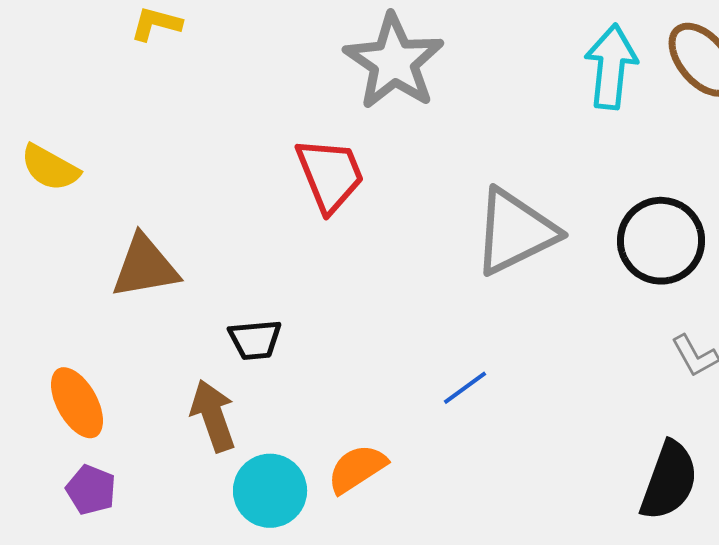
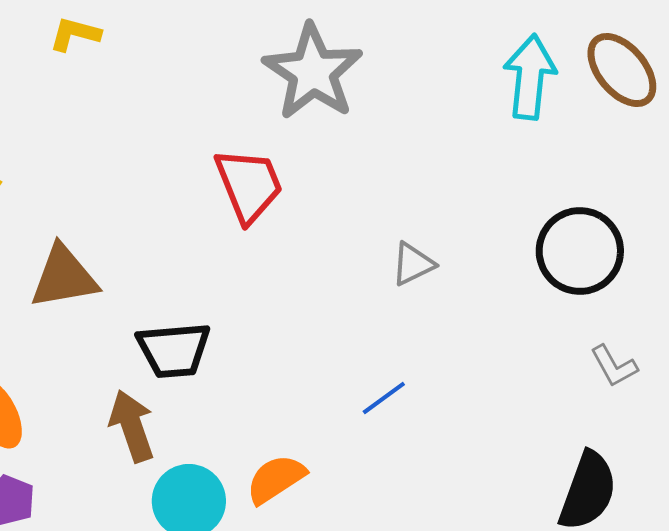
gray triangle: (515, 232) -> (413, 264), moved, size x0.5
black trapezoid: (255, 340) -> (174, 350), size x1.4

